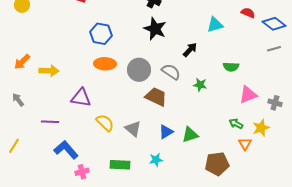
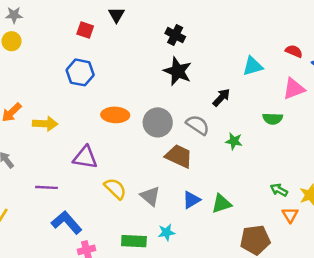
blue hexagon: (101, 34) -> (80, 72), moved
pink triangle: (248, 95) -> (294, 89), moved
cyan star: (156, 160) -> (166, 232), moved

